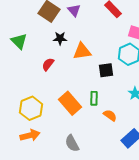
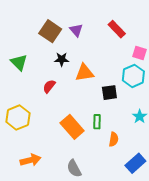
yellow hexagon: (31, 108) -> (18, 117), moved
orange semicircle: (110, 115) -> (114, 139), turned 64

